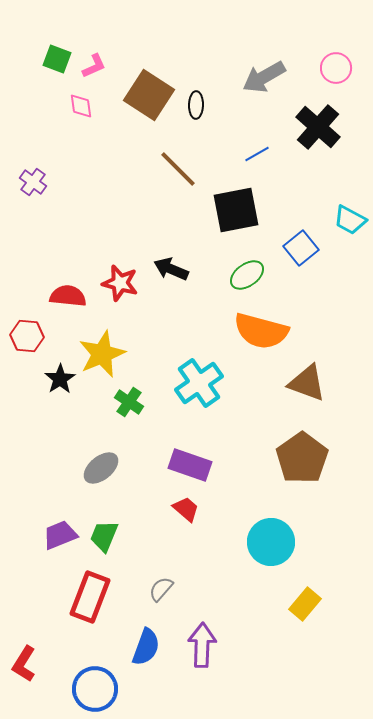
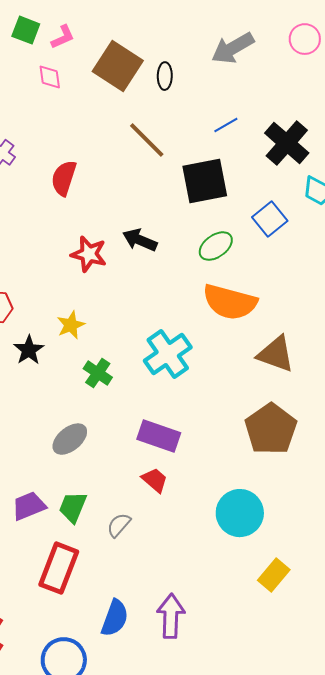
black cross: (318, 127) -> (287, 143), moved
red semicircle: (68, 296) -> (64, 178), moved, turned -78
yellow star: (102, 354) -> (71, 325), size x0.6
gray semicircle: (161, 589) -> (119, 525), moved

